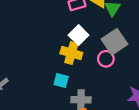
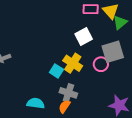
yellow cross: (71, 53) -> (73, 63), moved

